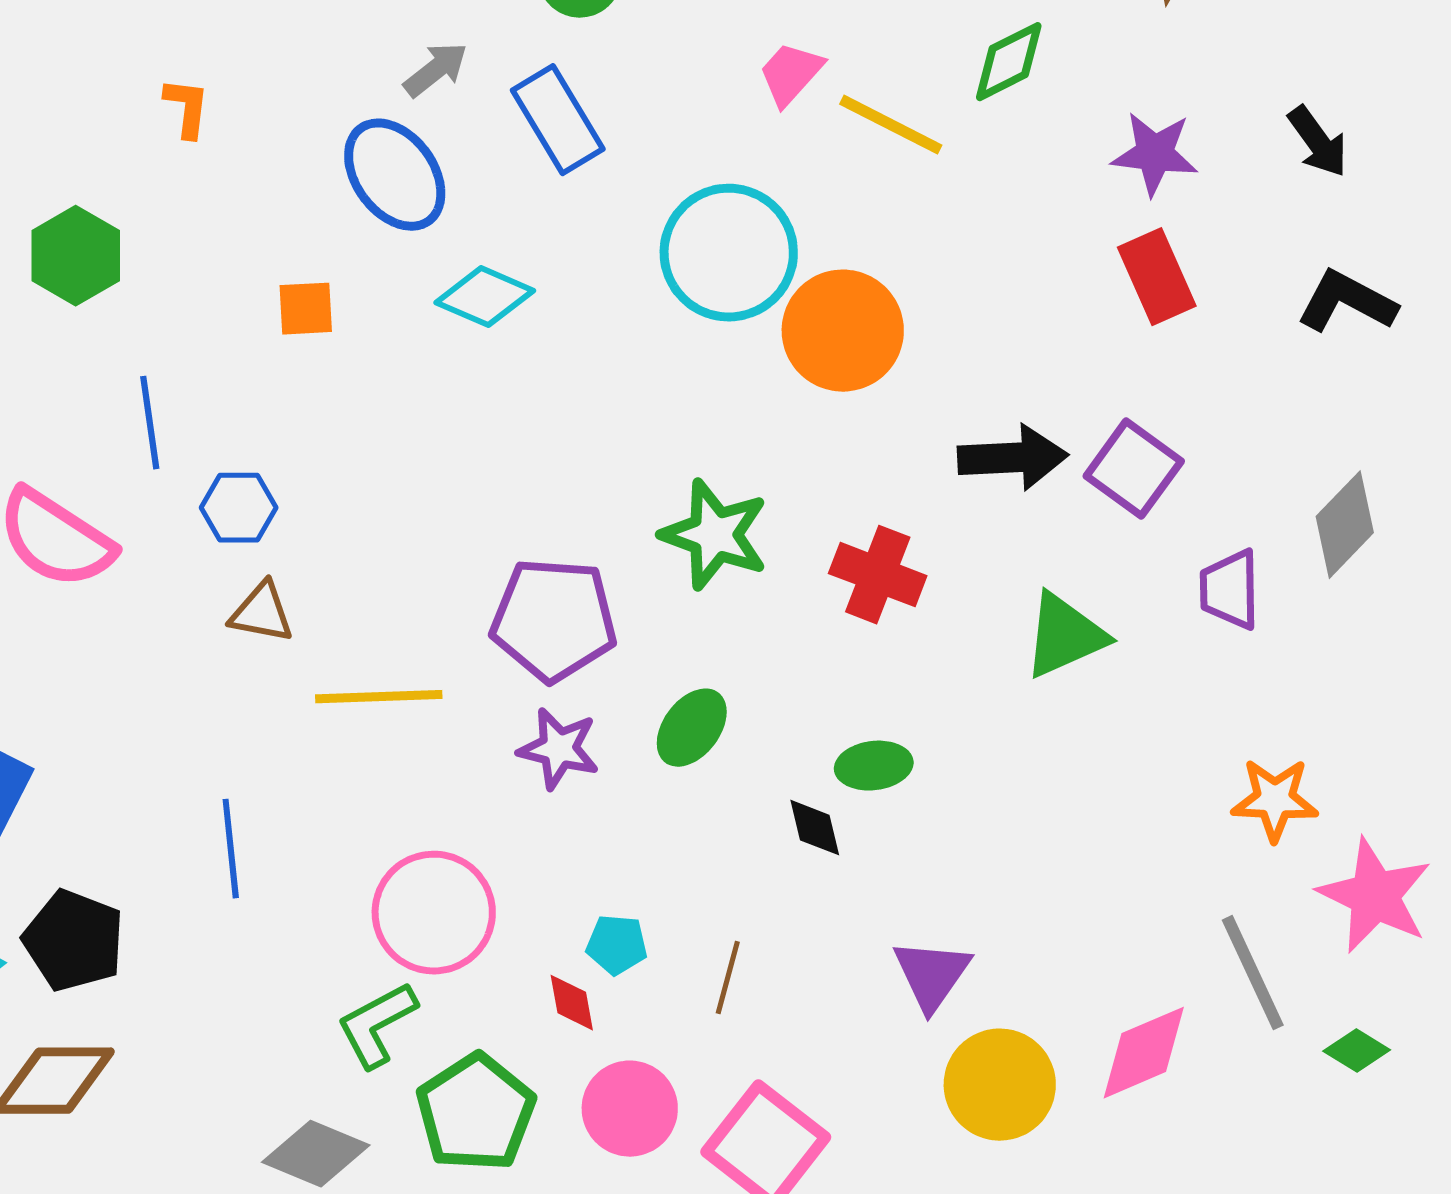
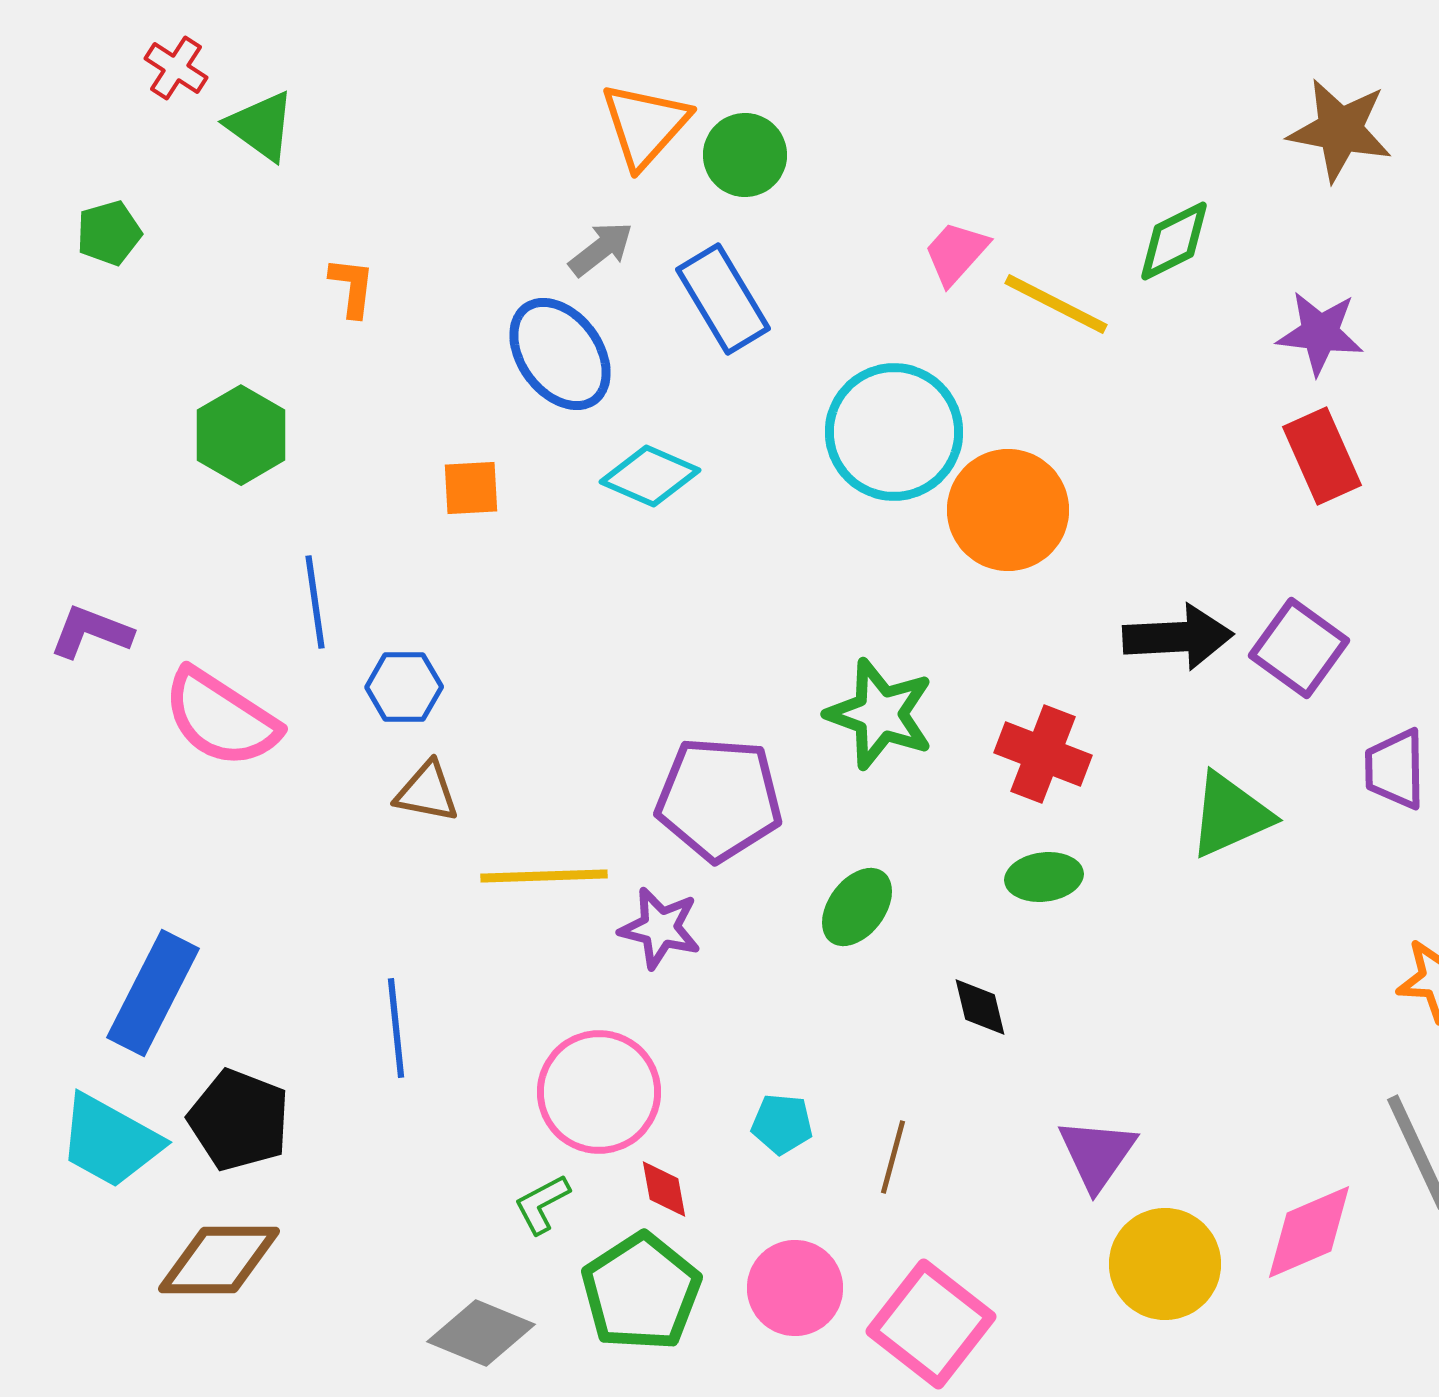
purple star: (559, 749) -> (660, 928), moved
green ellipse: (874, 766) -> (1044, 877), moved
red diamond: (572, 1003) -> (664, 1189), moved
green L-shape: (377, 1025) -> (542, 1204), size x0.7

